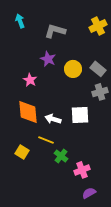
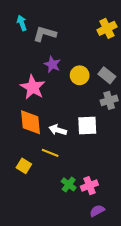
gray L-shape: (55, 31) -> (45, 34), moved
pink star: (30, 80) -> (33, 87), size x1.6
green cross: (61, 156) -> (69, 184), moved

